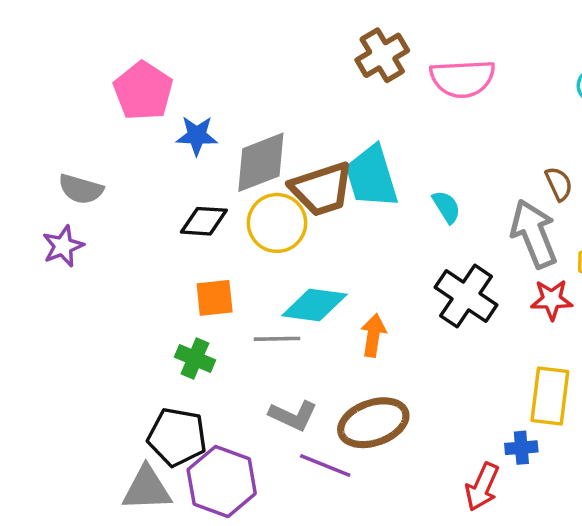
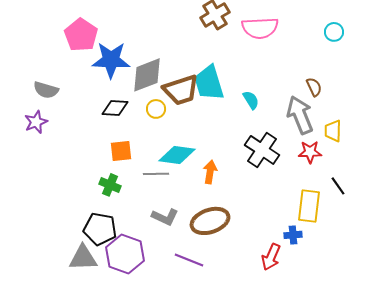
blue star: (197, 136) -> (111, 60), size x1.6
yellow circle: (277, 223) -> (156, 109), size x0.6
purple line: (325, 465) -> (189, 260), moved

